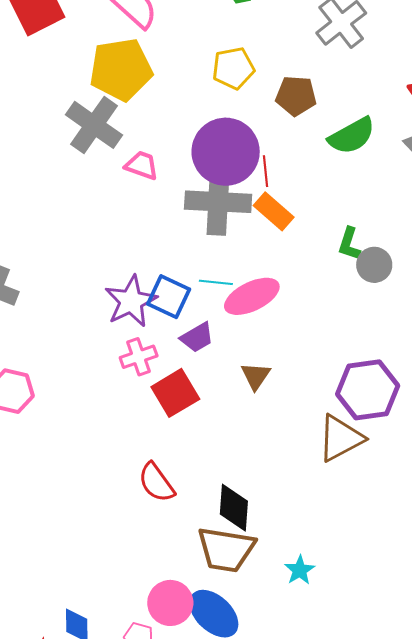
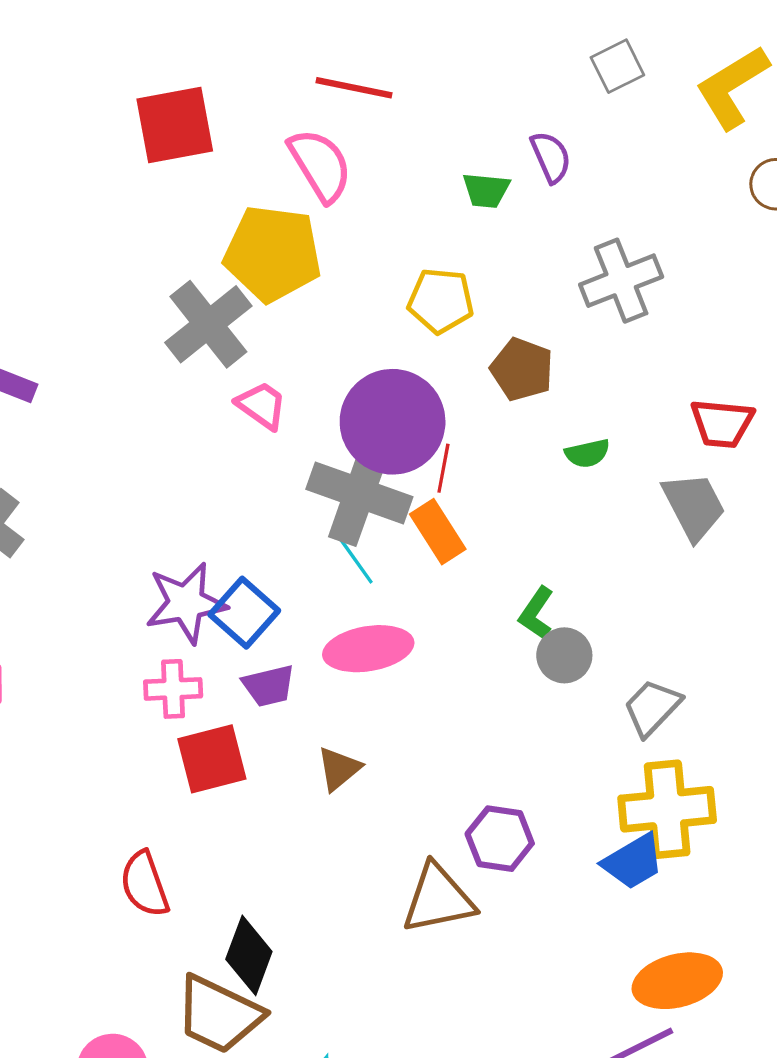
green semicircle: (352, 136) -> (587, 453), size x0.6
cyan line: (216, 282) -> (356, 561), moved, turned 32
purple hexagon: (368, 390) -> (500, 839), size x0.7

